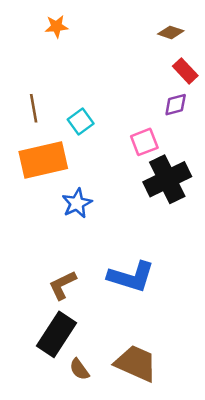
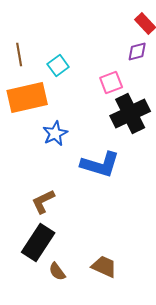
blue L-shape: (131, 277) -> (100, 164), moved
brown trapezoid: (136, 363) -> (104, 266), size x0.7

